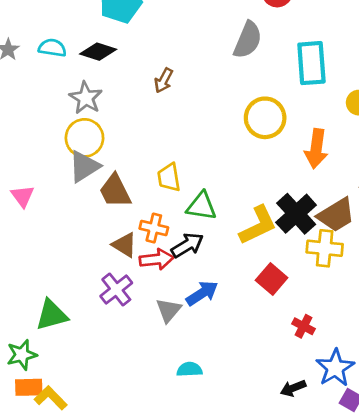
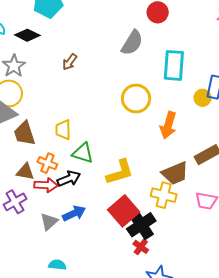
black cross: (296, 214) -> (141, 225), moved
brown triangle: (124, 245) -> (25, 172), turned -30
red square: (272, 279) -> (124, 211), size x1.4

